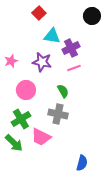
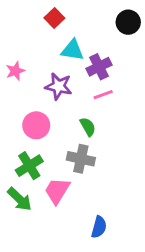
pink star: (11, 61) -> (15, 71), moved
pink trapezoid: (41, 137) -> (57, 191), turned 95
blue semicircle: (82, 163) -> (99, 227), moved

